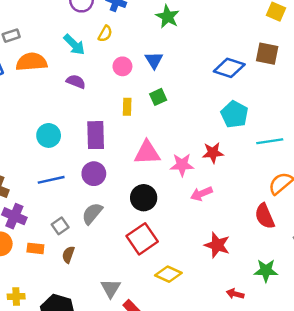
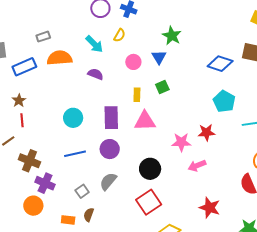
green star: (168, 17) -> (172, 36), moved
pink triangle: (147, 153) -> (145, 121), moved
orange rectangle: (35, 248) -> (68, 220), moved

